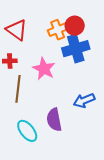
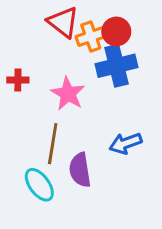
red triangle: (17, 30) -> (63, 22), moved
brown line: (18, 89) -> (53, 144), moved

